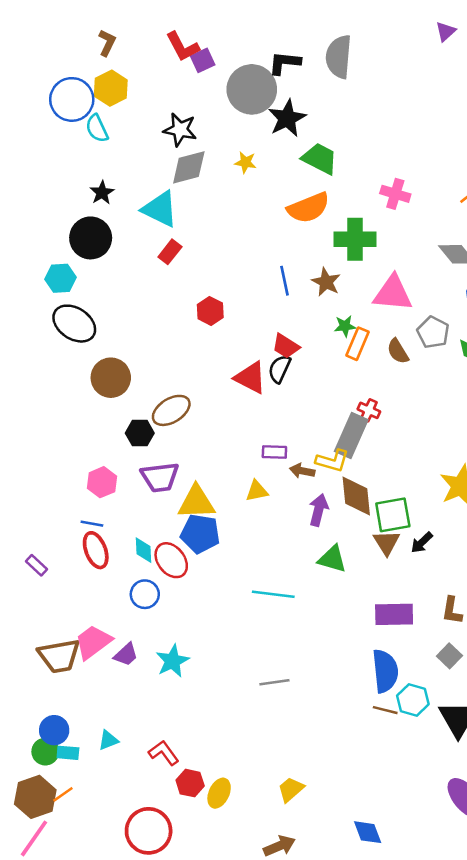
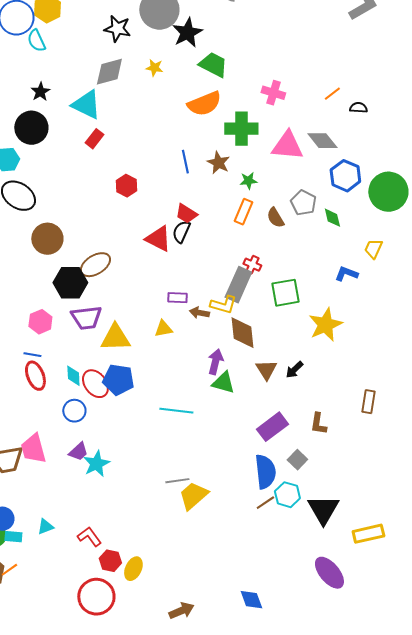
black star: (180, 130) -> (117, 29), moved
pink triangle: (393, 293) -> (287, 146), moved
green star: (345, 326) -> (248, 181), moved
black hexagon: (140, 433) -> (70, 283), size x1.5
purple arrow: (319, 510) -> (215, 362), moved
green square: (393, 515) -> (285, 293), moved
blue pentagon: (200, 534) -> (118, 380), moved
purple rectangle: (394, 614) -> (272, 427), turned -36
pink trapezoid: (93, 642) -> (33, 449), turned -68
purple trapezoid: (126, 655) -> (78, 452), moved
gray square: (449, 656) -> (297, 460), moved
brown line: (385, 710) -> (265, 503), turned -48
yellow trapezoid: (291, 789) -> (193, 496), moved, size x1.4
red circle: (149, 831) -> (96, 597), moved

